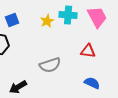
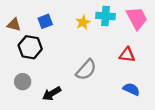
gray semicircle: (50, 65) -> (86, 70), turned -30

